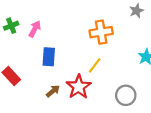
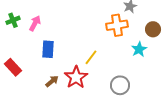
orange cross: (101, 32) -> (117, 25), moved

